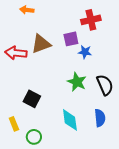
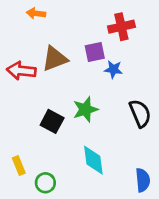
green star: (77, 82) -> (85, 109), moved, turned 30
black square: (32, 99) -> (52, 121), moved
blue semicircle: (100, 118) -> (143, 180), moved

